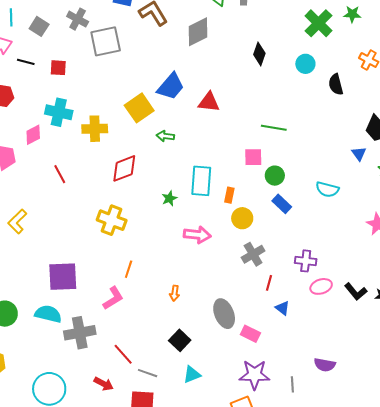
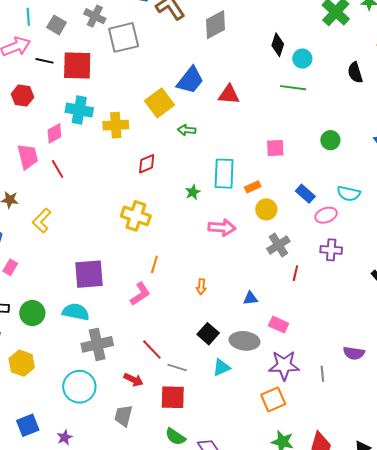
cyan circle: (305, 64) -> (302, 59), moved
red square: (58, 68) -> (77, 65), size x1.8
green line: (274, 128) -> (293, 88), moved
red diamond: (124, 168) -> (147, 164), size x0.7
red line: (60, 174) -> (58, 169), moved
green circle: (275, 176) -> (330, 140), moved
cyan semicircle: (327, 189) -> (349, 194), moved
orange rectangle: (229, 195) -> (253, 187), turned 56
pink ellipse: (321, 286) -> (326, 215), moved
blue triangle: (283, 308) -> (250, 298), moved, turned -42
gray ellipse: (224, 314) -> (245, 341), moved, turned -60
gray cross: (80, 333) -> (97, 344), moved

